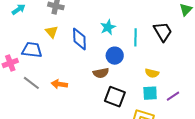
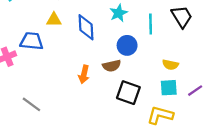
yellow triangle: (52, 32) -> (54, 20), turned -48
gray line: (31, 83) -> (31, 104), moved
orange arrow: (59, 84) -> (84, 74), moved, turned -84

